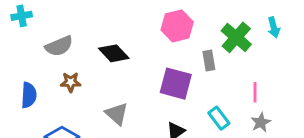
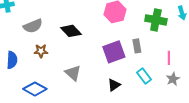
green cross: (236, 37) -> (156, 20), turned -30
gray rectangle: (209, 61) -> (137, 46), moved
purple square: (176, 84) -> (114, 52), turned -35

